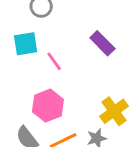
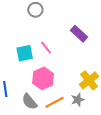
cyan square: (26, 44) -> (25, 53), moved

